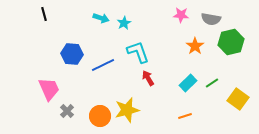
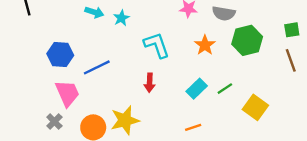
cyan L-shape: (138, 52) -> (157, 45), moved
red arrow: (148, 78) -> (150, 83), turned -147
pink trapezoid: (49, 89) -> (67, 93), moved

